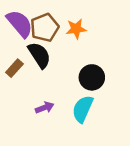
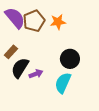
black semicircle: (39, 55) -> (20, 68), moved, turned -115
purple arrow: (45, 108) -> (36, 74), moved

